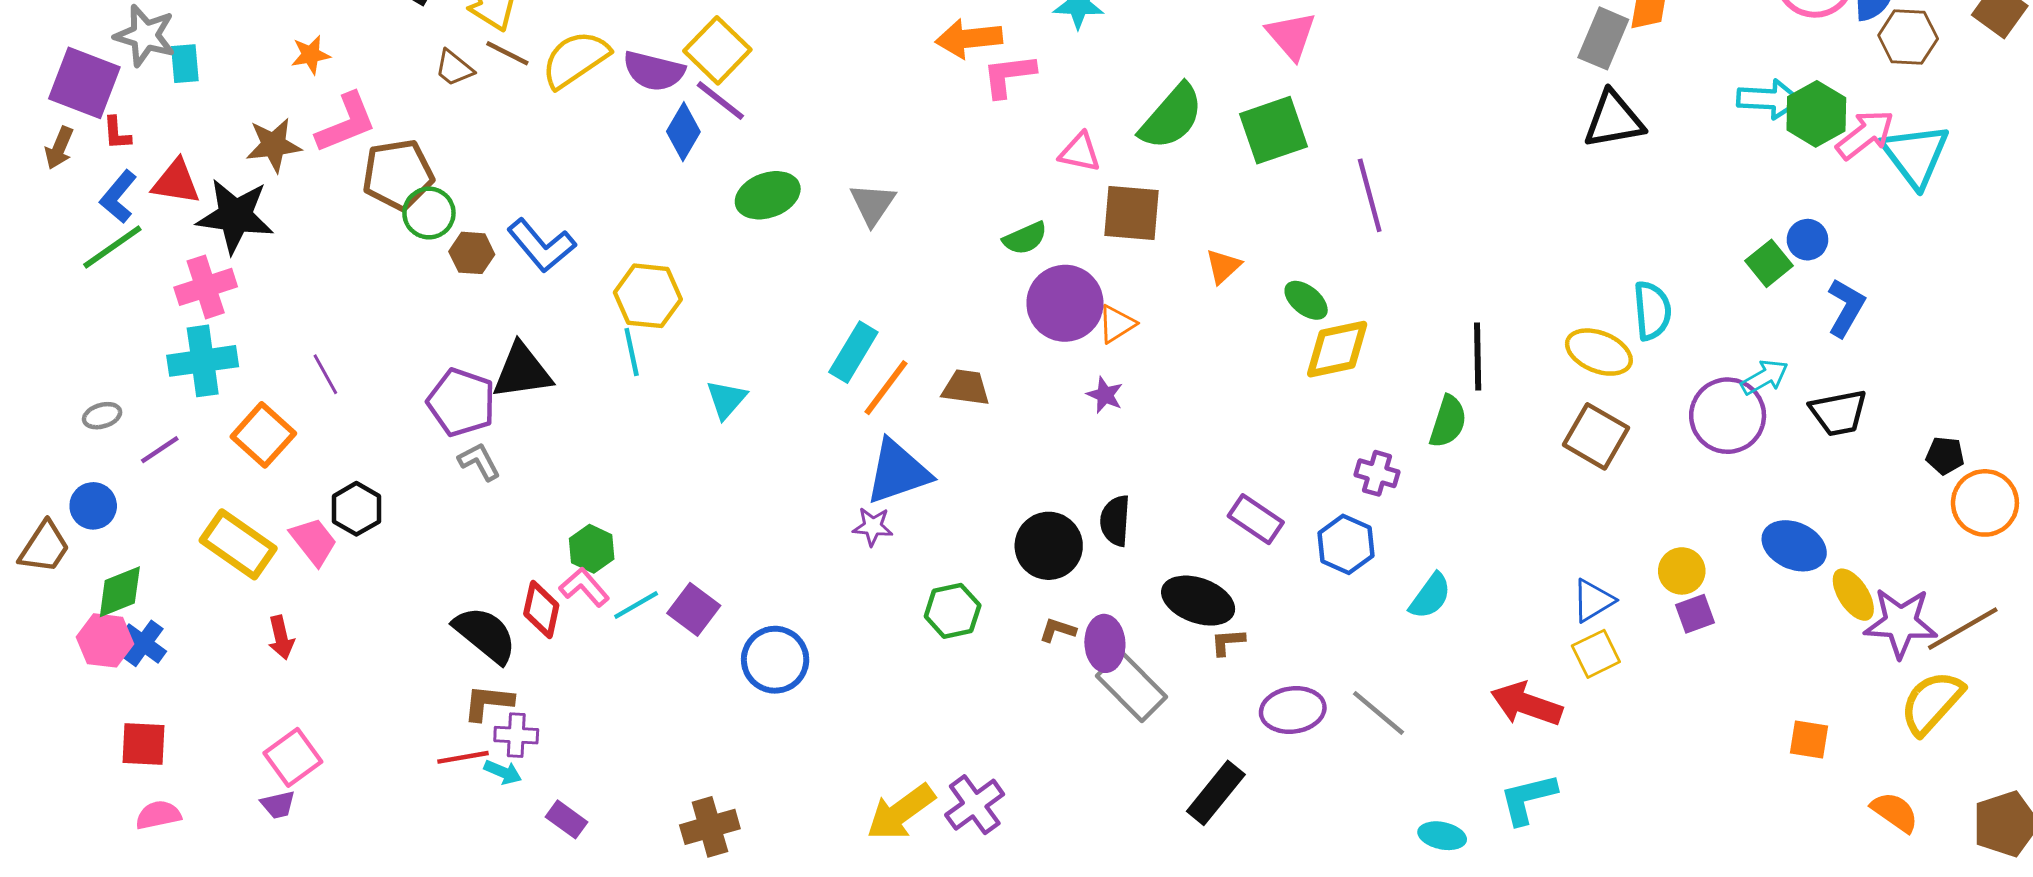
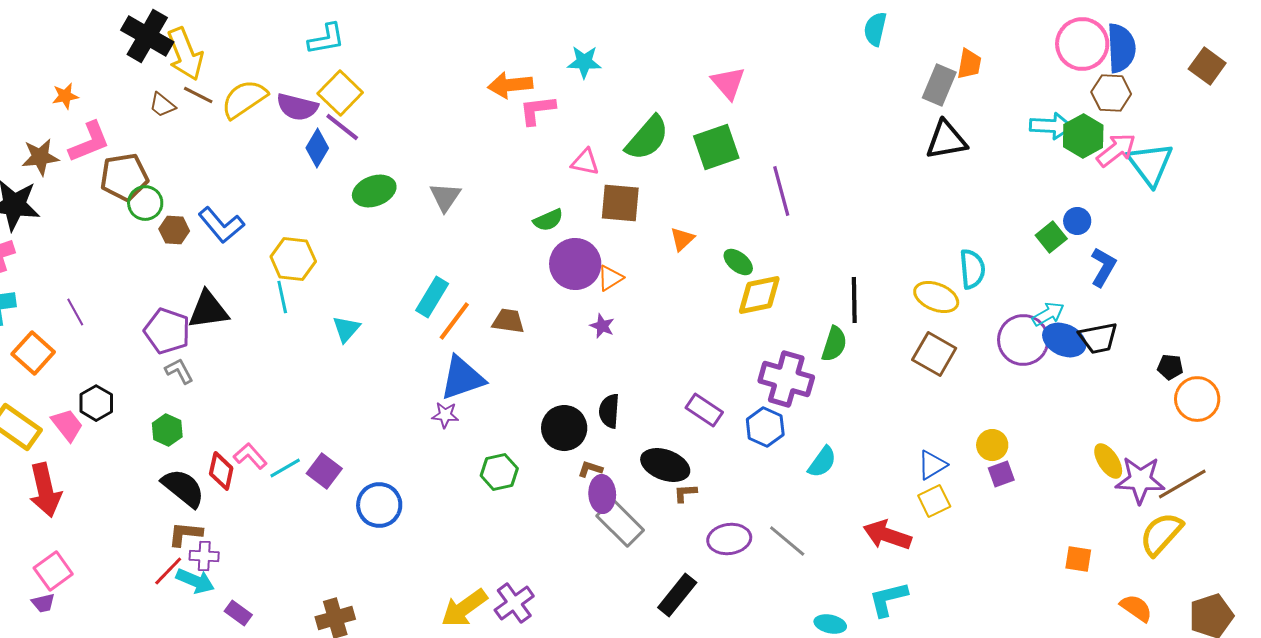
brown hexagon: (1908, 37) -> (1111, 93), moved
purple cross: (1377, 473) -> (786, 379), size x1.8
blue ellipse: (1794, 546) -> (1064, 340), moved
green hexagon: (592, 549) -> (167, 430), moved
brown L-shape: (1058, 630) -> (590, 469), moved
red arrow: (281, 638) -> (45, 490), size x1.8
red line: (463, 757) -> (168, 571), turned -36
cyan arrow: (503, 772) -> (195, 581), size x1.5

